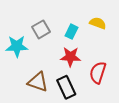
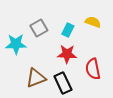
red semicircle: (98, 73) -> (93, 69), turned -30
brown triangle: (38, 82) -> (36, 78), turned -40

